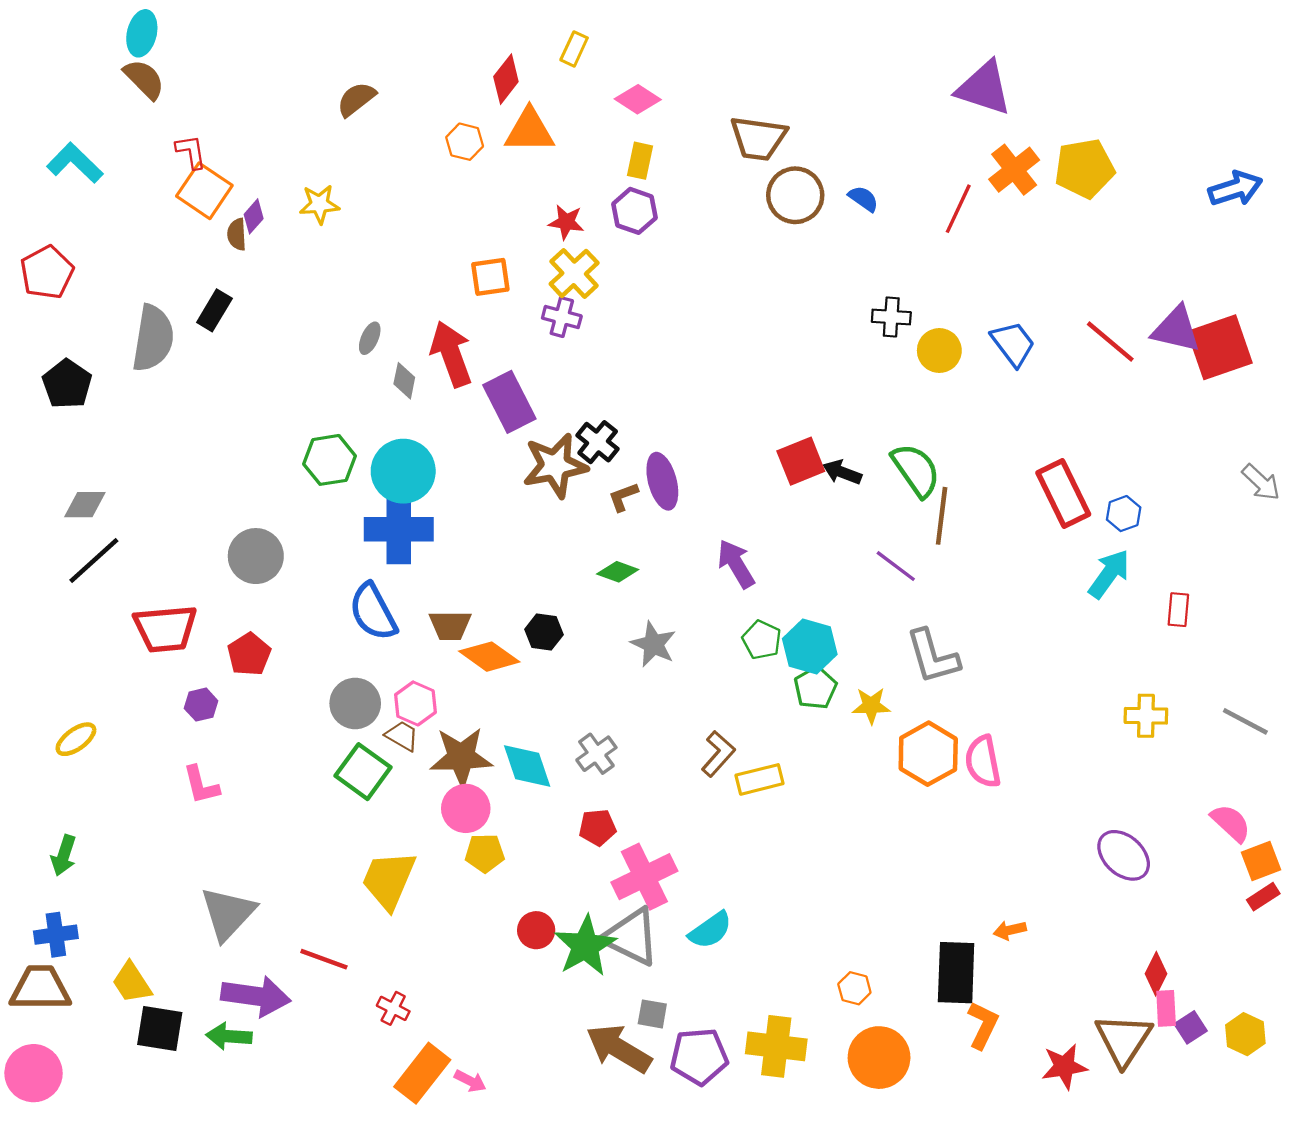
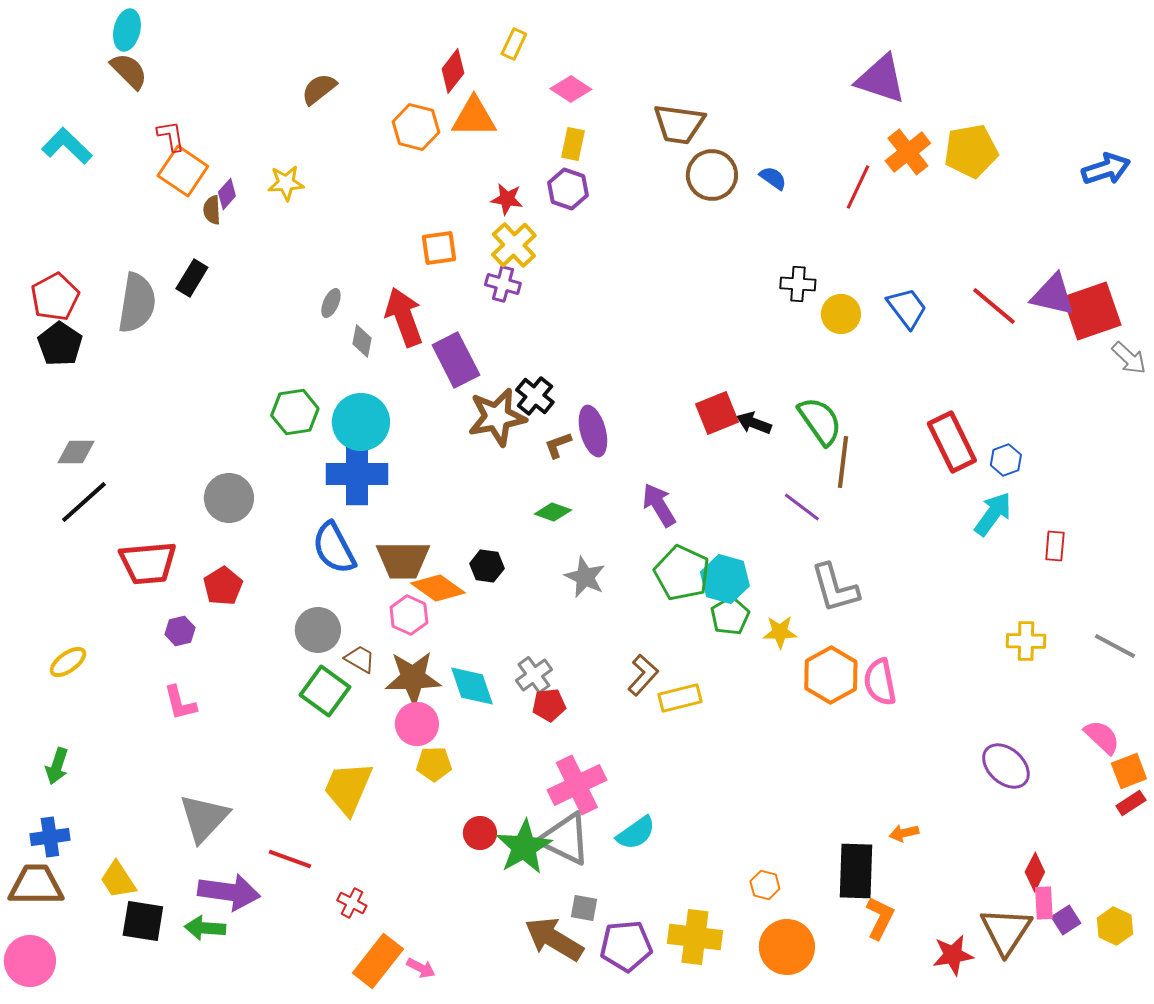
orange hexagon: (465, 142) -> (416, 127), size x1.4
red pentagon: (47, 272) -> (55, 297), moved
gray arrow: (1261, 482) -> (1129, 358), moved
brown trapezoid: (450, 625) -> (403, 560), size x1.4
green pentagon: (762, 640) -> (682, 573), size x1.6
pink hexagon: (415, 703) -> (409, 615), moved
red pentagon: (598, 827) -> (549, 705), moved

